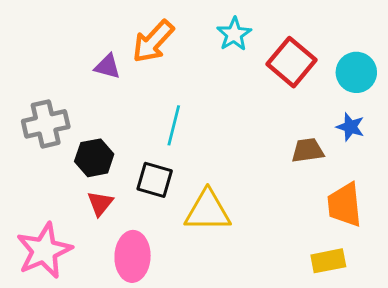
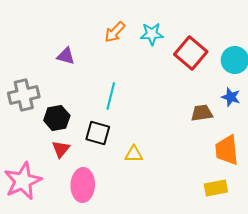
cyan star: (234, 34) -> (152, 34), turned 30
orange arrow: (153, 41) -> (115, 32), moved, size x0.7
yellow triangle: (208, 211) -> (134, 154), size x0.6

